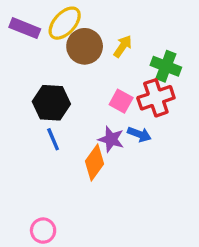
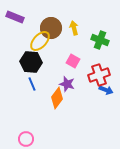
yellow ellipse: (65, 23) -> (40, 41), moved
yellow arrow: (123, 46) -> (74, 28), turned -48
red cross: (156, 98) -> (99, 75), moved
blue arrow: (139, 134) -> (106, 90), moved

